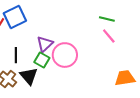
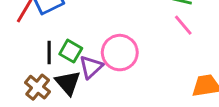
purple triangle: (45, 44) -> (91, 67), moved
green square: (42, 60) -> (71, 51), moved

